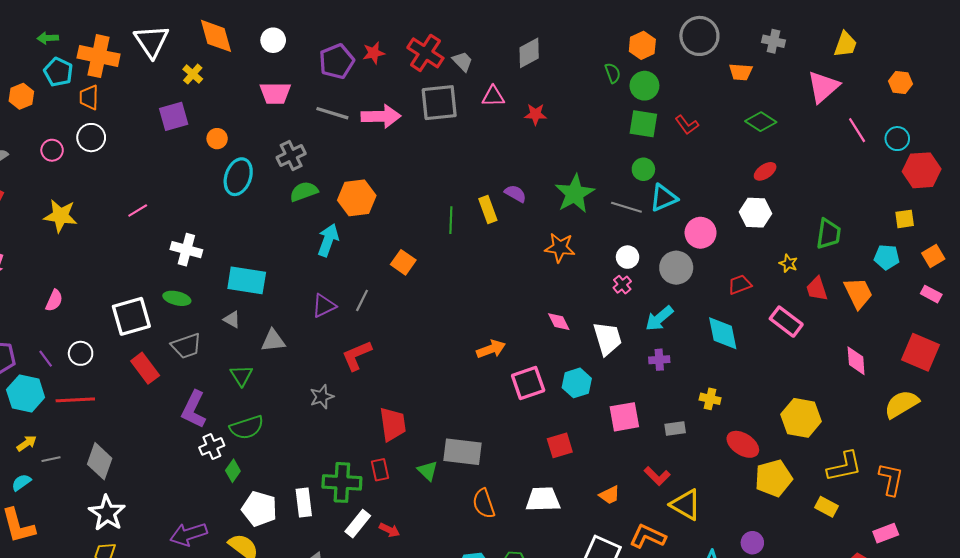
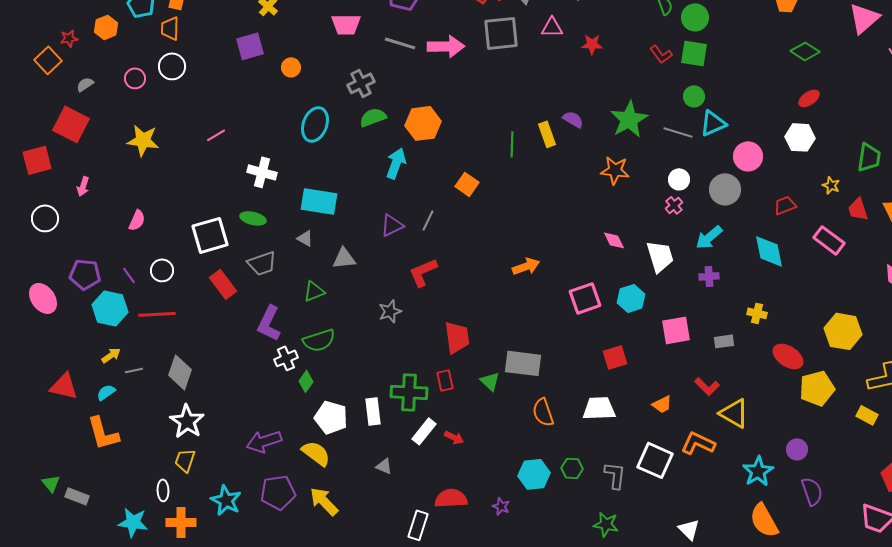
red L-shape: (687, 125) -> (661, 54), moved
cyan ellipse: (238, 177) -> (315, 124), moved
orange arrow: (491, 349) -> (526, 266), moved
green triangle: (241, 376) -> (314, 291), turned 40

